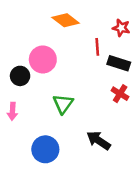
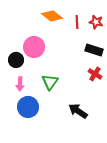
red line: (97, 47) -> (77, 22), moved
pink arrow: (12, 111) -> (20, 84), moved
blue circle: (45, 149) -> (28, 107), moved

